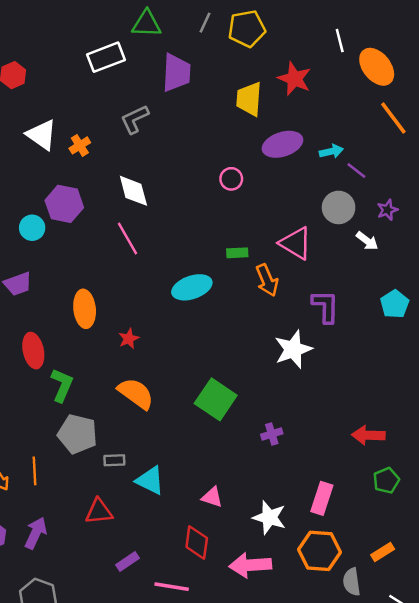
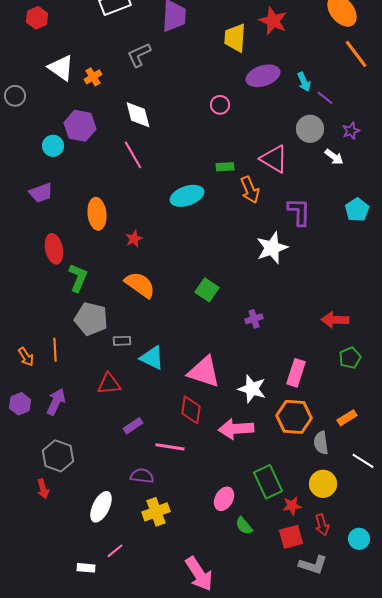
cyan arrow: (331, 151) -> (304, 82), turned 78
green square: (216, 399) -> (207, 290), size x0.7
pink triangle: (212, 497) -> (204, 372), size x1.8

